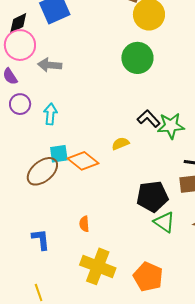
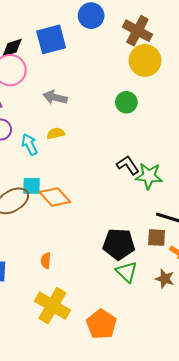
green circle: (137, 58) -> (126, 102), size x0.7
gray arrow: (50, 65) -> (55, 97), moved
cyan arrow: (50, 114) -> (30, 145), turned -40
yellow semicircle: (120, 144) -> (56, 133), moved

